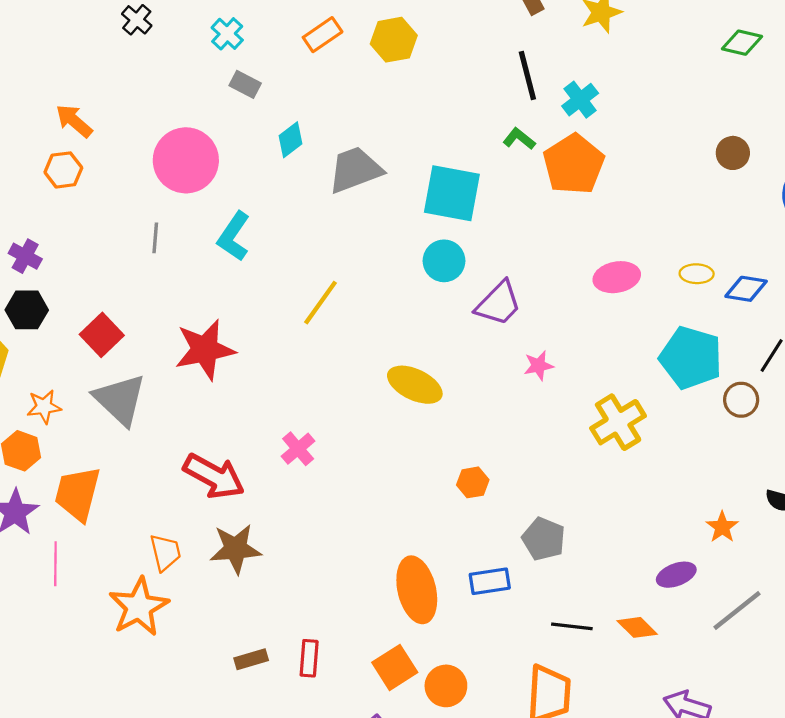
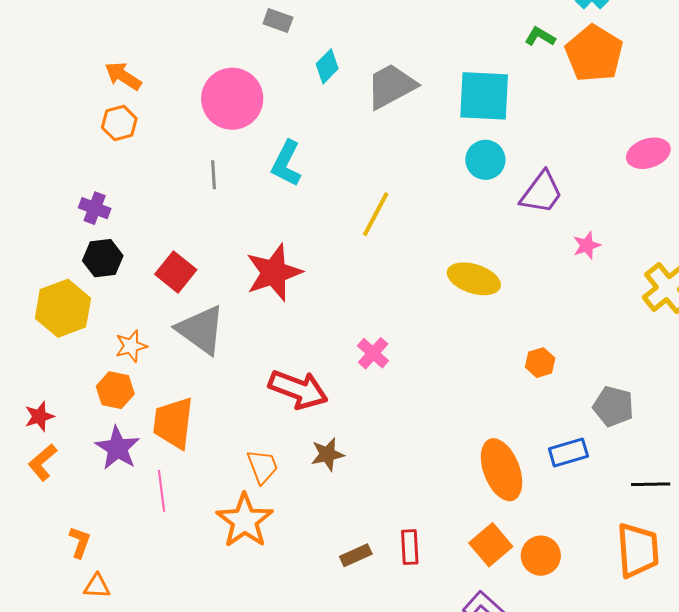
brown star: (236, 549) -> (327, 454), size x0.7

